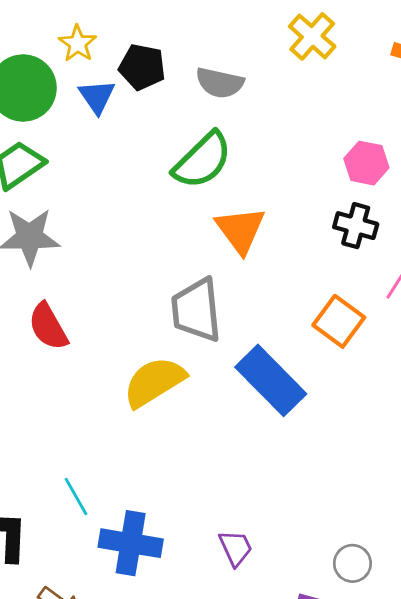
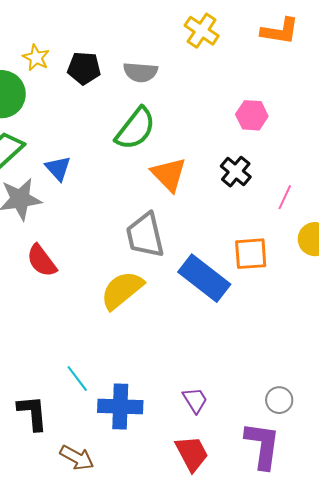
blue triangle: (97, 97) -> (58, 168), moved
black cross: (356, 226) -> (236, 172), moved, turned 32
orange square: (339, 321) -> (251, 254), moved, turned -33

